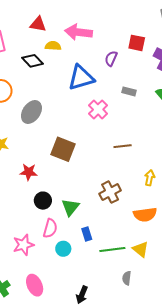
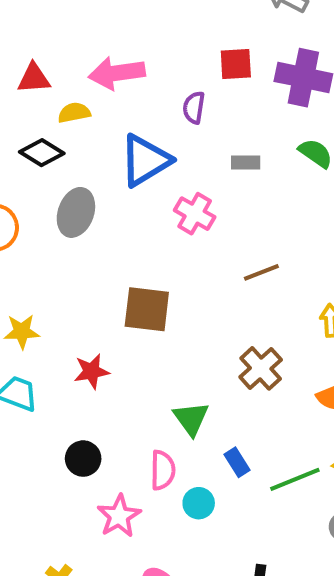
gray ellipse: (31, 112) -> (76, 212), moved
black circle: (43, 201) -> (83, 459), moved

